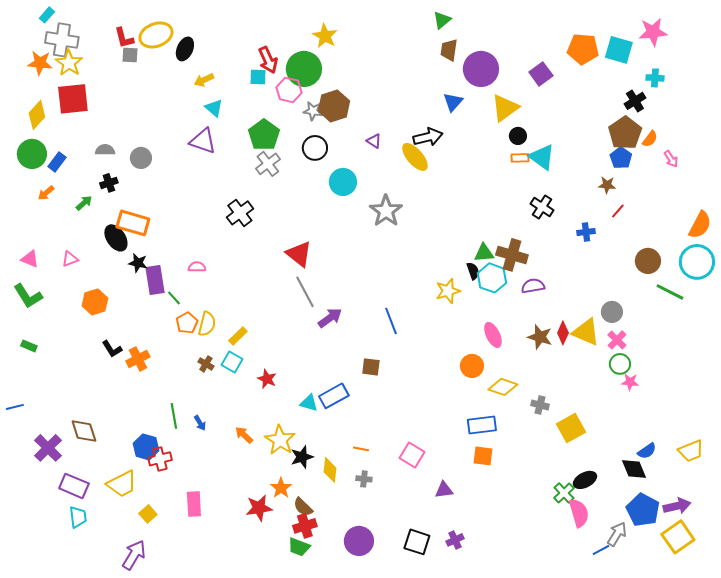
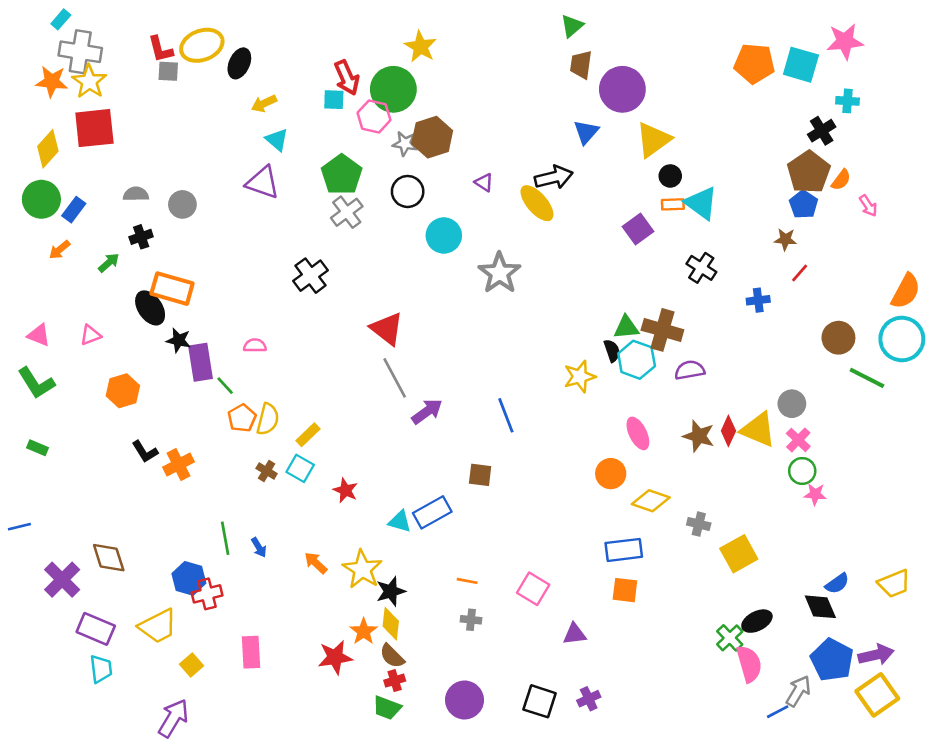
purple square: (541, 74) -> (638, 229), moved
yellow diamond: (330, 470) -> (391, 624), moved
red cross: (305, 526) -> (395, 681), size x0.7

